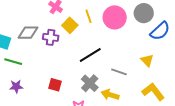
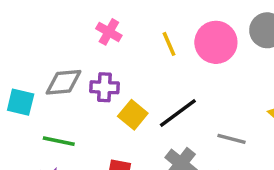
yellow square: (70, 25) -> (133, 115), moved
green line: (13, 62) -> (59, 141), moved

